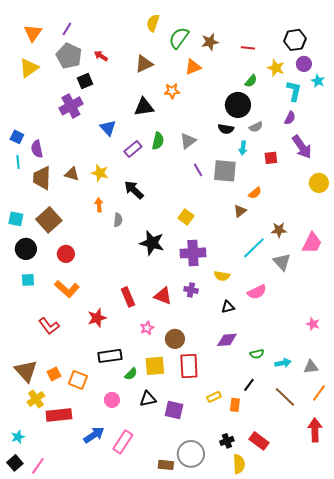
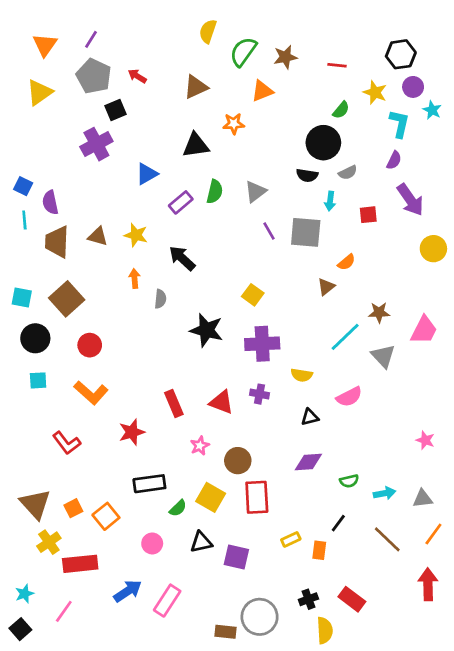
blue triangle: (108, 128) -> (147, 174), turned 42
yellow square: (155, 366) -> (211, 497), turned 35
orange square: (78, 380) -> (106, 516), turned 30
pink line: (38, 466) -> (64, 611), moved

